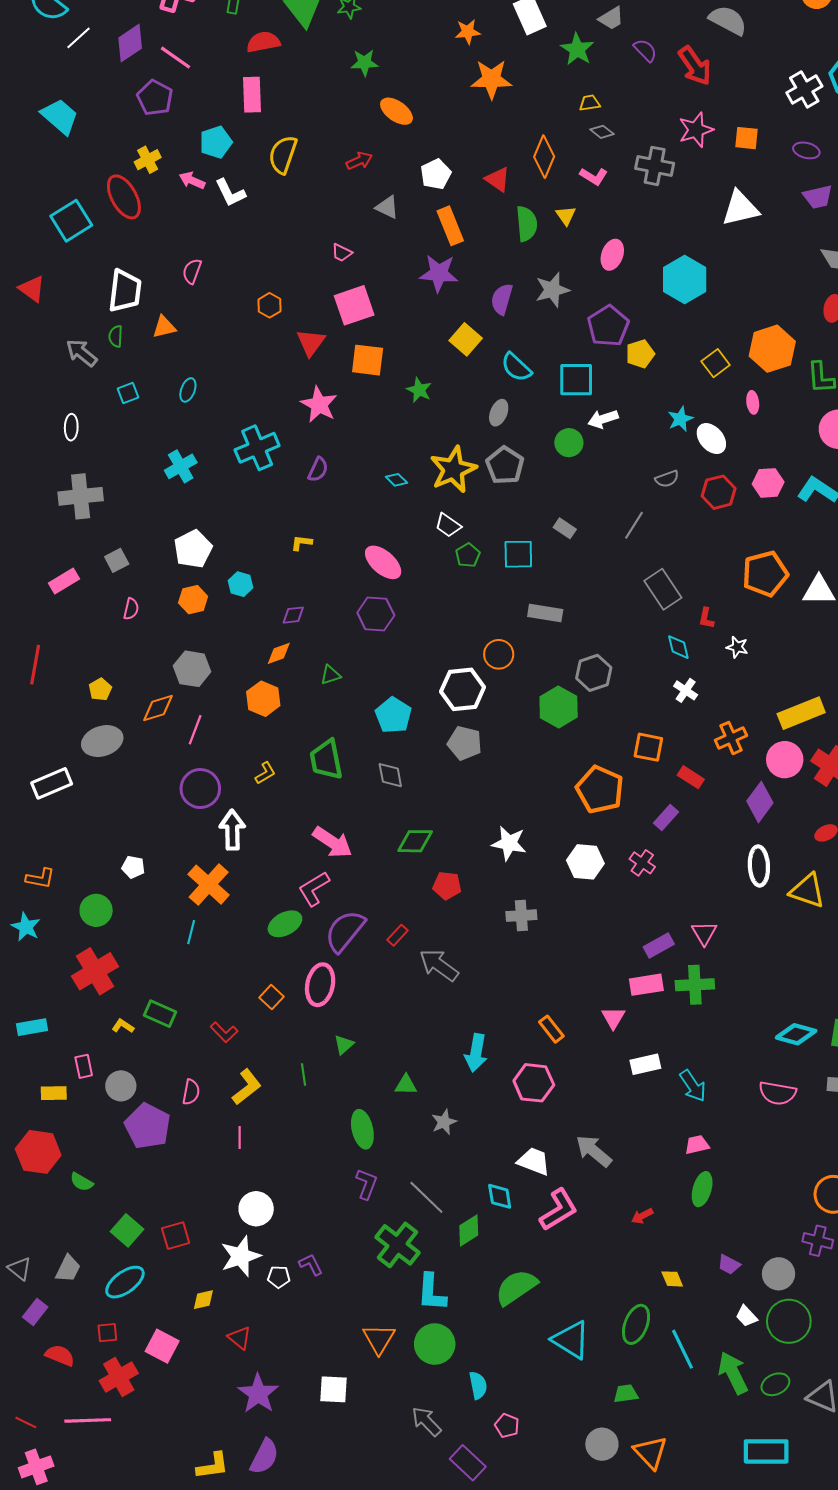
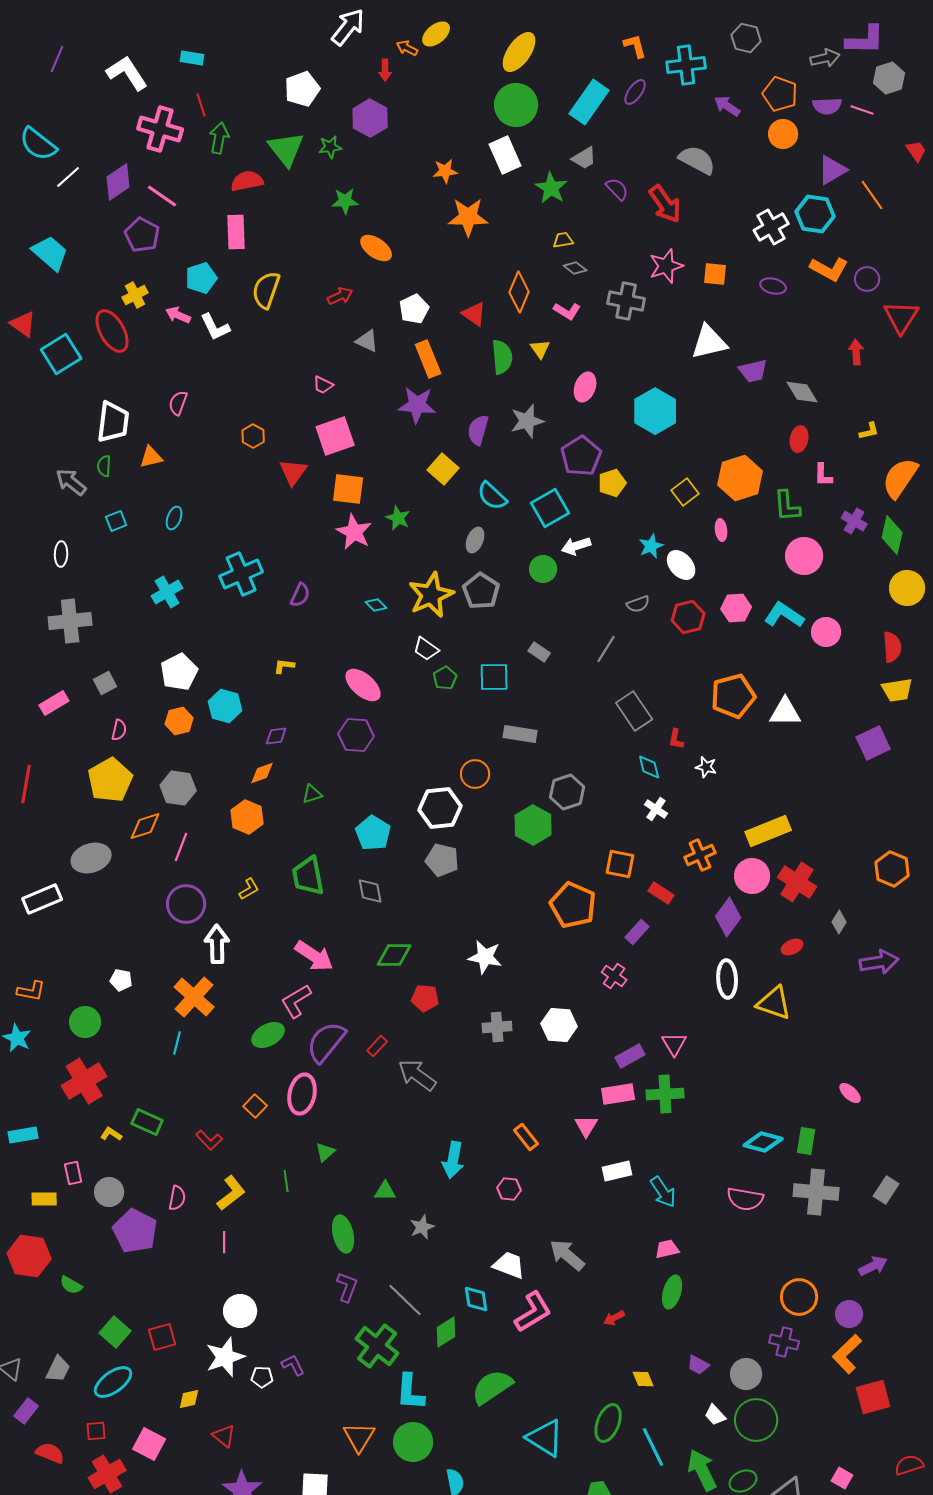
purple trapezoid: (818, 197) -> (753, 371), moved
red triangle: (32, 289) -> (23, 324), moved
cyan square: (576, 380) -> (550, 508), turned -30
pink star: (319, 404) -> (354, 532), moved
cyan hexagon: (241, 584) -> (225, 706), size x1.4
yellow pentagon: (100, 689) -> (110, 780), moved, size x2.0
white hexagon: (585, 862) -> (559, 1025), moved
pink hexagon: (534, 1083) -> (509, 1189), size x0.6

